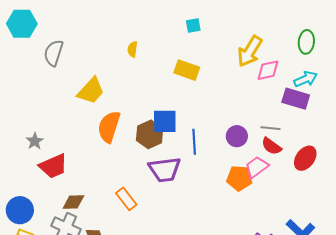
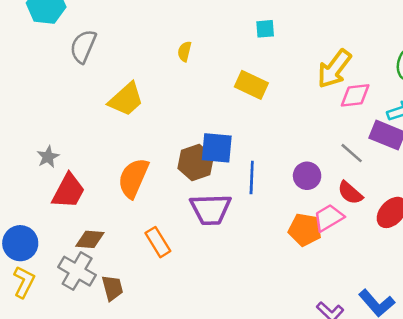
orange semicircle: (109, 127) -> (133, 178), moved
gray line: (270, 128) -> (352, 153), moved, turned 30
red trapezoid: (53, 166) -> (69, 191), turned -44

